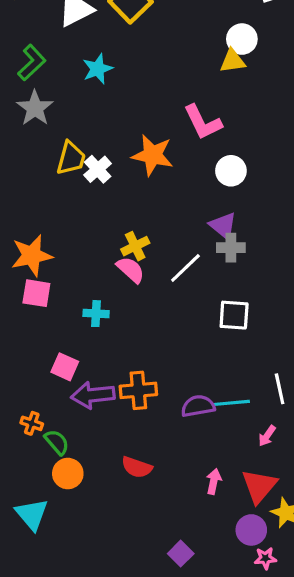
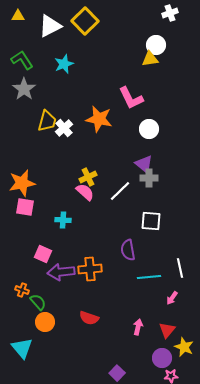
green L-shape: (32, 63) -> (22, 60), turned -80
purple semicircle: (198, 406) -> (128, 250), moved, turned -90
red triangle: (259, 486) -> (167, 330), size x0.7

